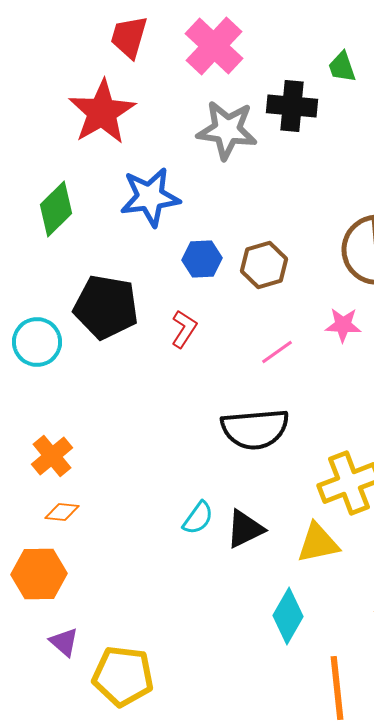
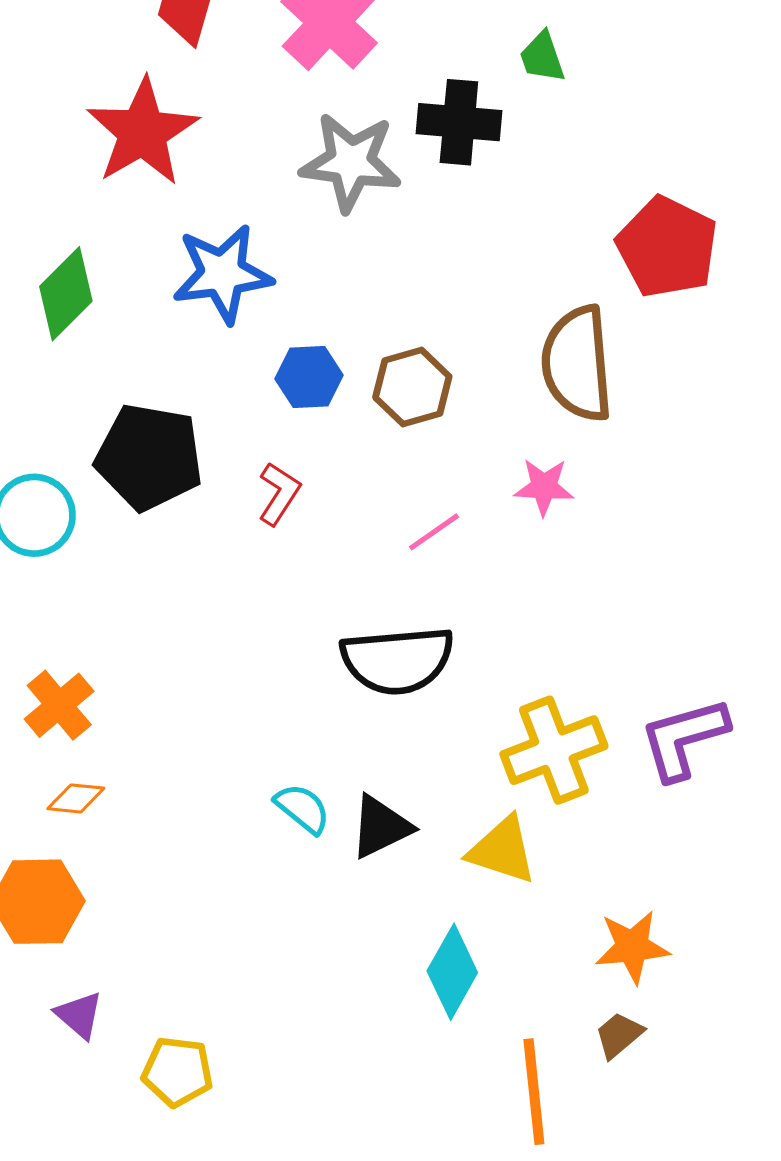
cyan semicircle: (198, 518) -> (302, 808), turned -87
yellow triangle: (318, 543) -> (502, 850), turned 30
yellow pentagon: (123, 676) -> (177, 1072), size x0.7

